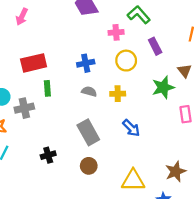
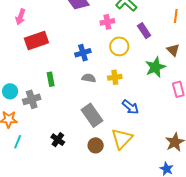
red rectangle: (34, 63) -> (36, 41), moved
black cross: (48, 155) -> (58, 140), turned -32
yellow triangle: (133, 180) -> (122, 139), moved, turned -40

